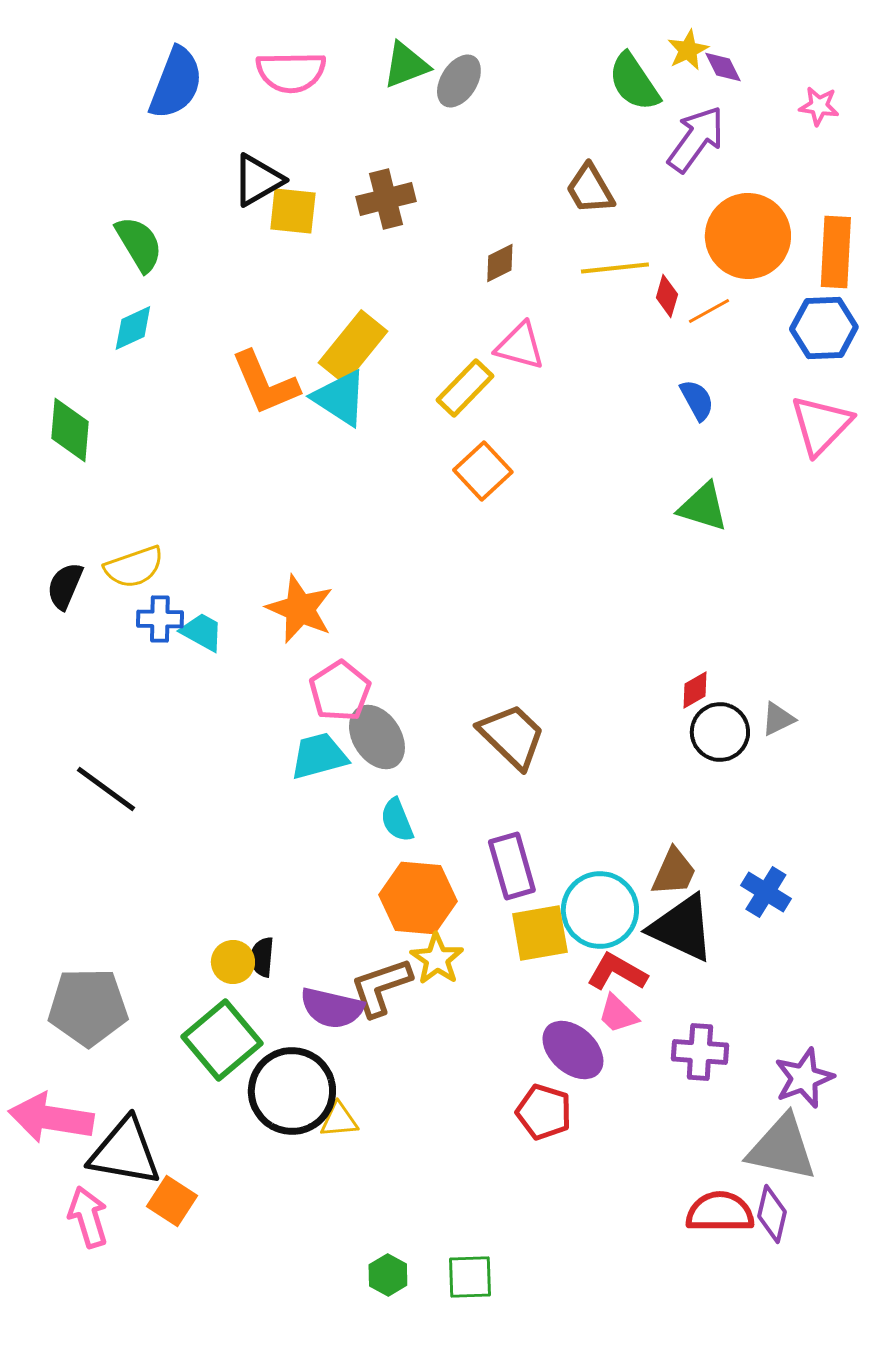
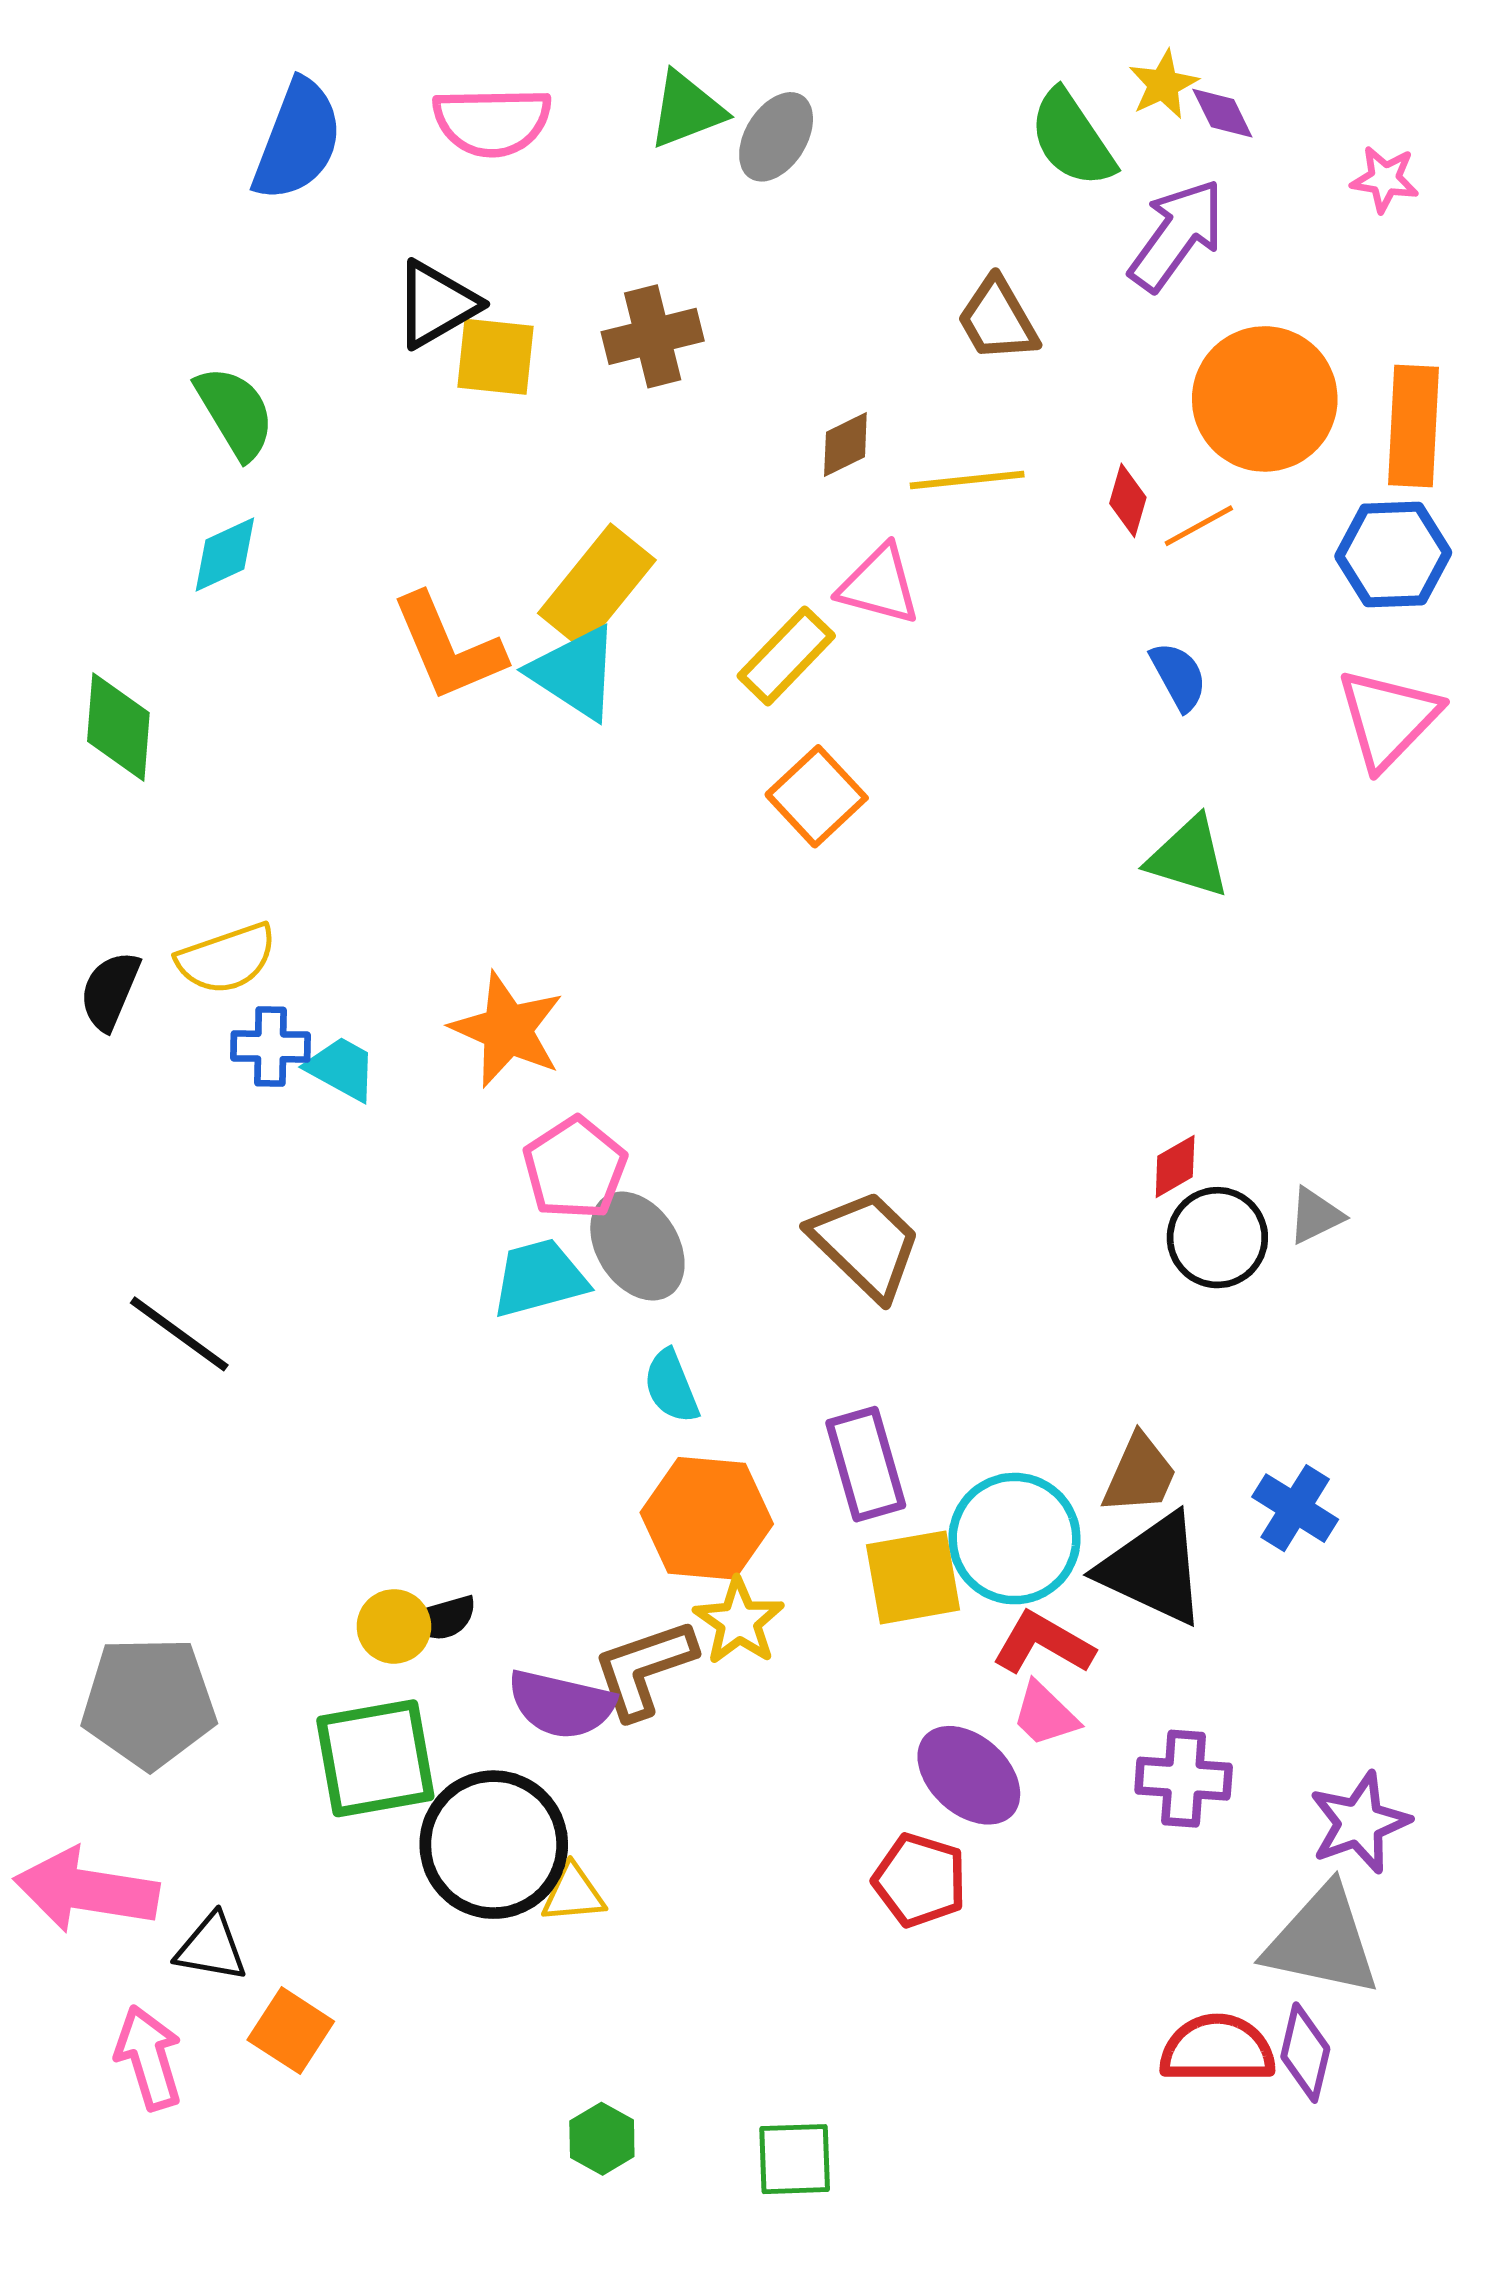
yellow line: (615, 268) -> (967, 480), moved
black semicircle: (262, 957) -> (443, 1618), turned -111
green square: (222, 1040) -> (375, 1758), turned 30
black triangle: (125, 1152) -> (211, 1948), size x0.6
green hexagon: (388, 1275) -> (602, 2139), moved

